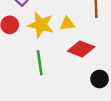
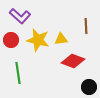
green line: (40, 63) -> (18, 73), moved

